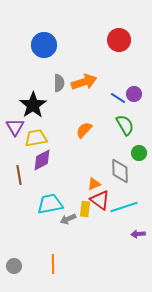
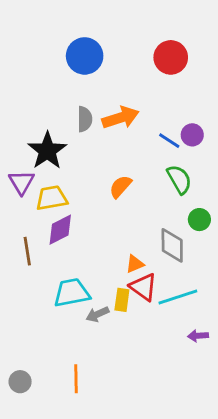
blue circle: (44, 45) -> (85, 56), moved

